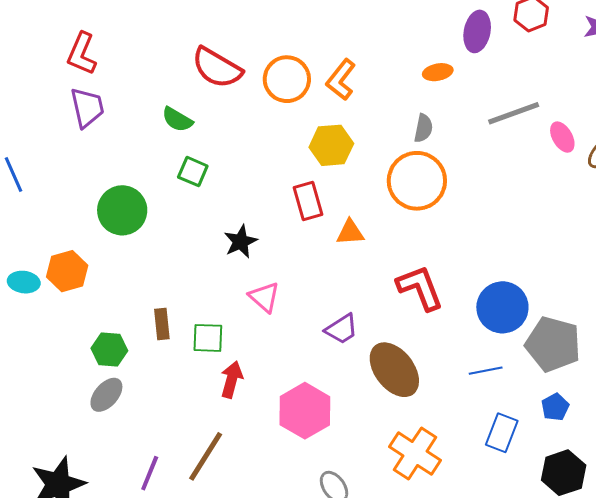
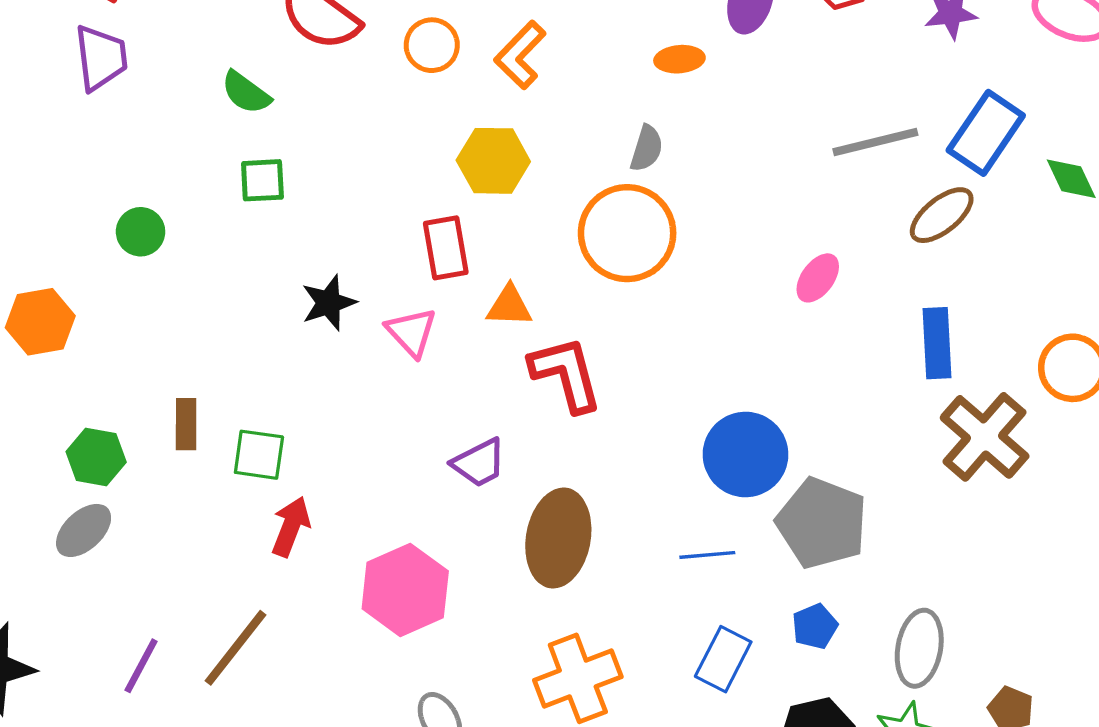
orange circle: (287, 79) -> (432, 45), size x0.7
gray line: (514, 113) -> (875, 142), moved
pink ellipse: (562, 137) -> (818, 278), moved, turned 60
green square: (193, 172) -> (262, 180), turned -32
green circle: (122, 210) -> (141, 232), size x0.6
red L-shape: (420, 288) -> (566, 374), moved
pink triangle: (264, 297) -> (411, 332), moved
brown ellipse: (394, 370) -> (558, 538), turned 42
orange cross: (415, 453) -> (578, 678), turned 30

